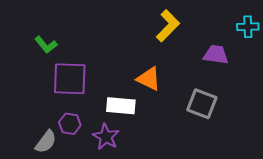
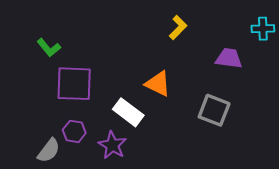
yellow L-shape: (168, 26) -> (178, 28), size x0.7
white rectangle: (121, 106) -> (128, 112), turned 32

